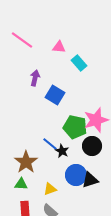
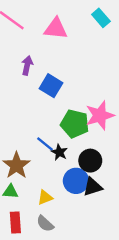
pink triangle: (59, 47) -> (56, 29), size x1.5
cyan rectangle: (79, 63) -> (101, 18), moved
black circle: (92, 146) -> (90, 161), moved

